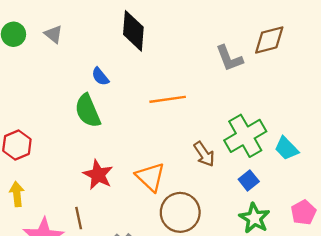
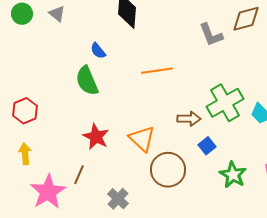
brown arrow: (204, 154) -> (189, 119), turned -55
blue square: (249, 180) -> (207, 146), moved
brown line: (79, 218) -> (79, 175), turned 36

